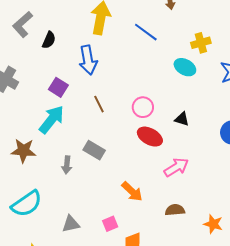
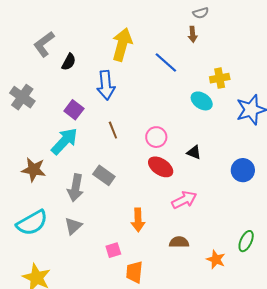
gray arrow: (67, 165) -> (75, 188), size x1.5
orange arrow: (132, 191) -> (138, 220), turned 40
gray triangle: (71, 224) -> (73, 226), moved, turned -36

